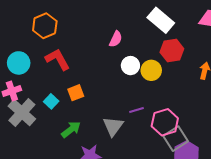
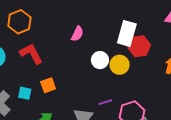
white rectangle: (161, 20) -> (127, 33), moved, turned 65
pink semicircle: (116, 39) -> (77, 34), moved
cyan square: (51, 101) -> (25, 93), turned -32

